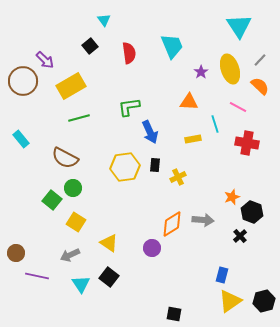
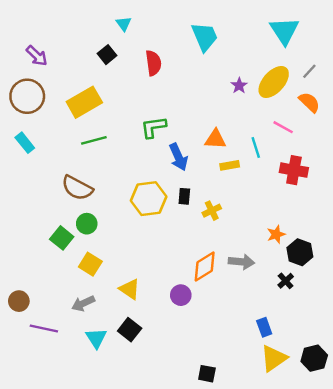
cyan trapezoid: (172, 46) -> (205, 37), moved
purple arrow: (45, 60) -> (37, 56), moved
yellow ellipse: (230, 69) -> (274, 82), turned 60
orange triangle: (189, 102) -> (215, 139), moved
cyan rectangle: (21, 139) -> (25, 143), moved
blue rectangle: (222, 275) -> (264, 327), turned -35

